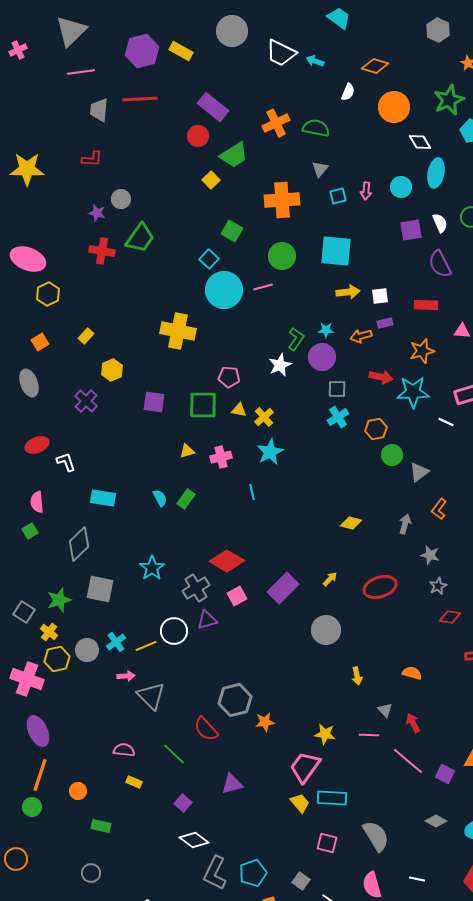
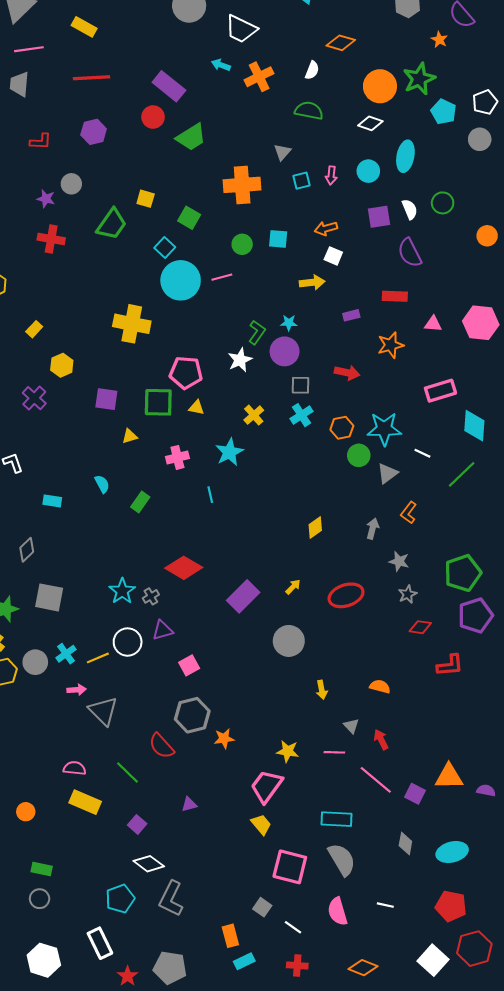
purple hexagon: (142, 51) -> (94, 132), moved, size x0.7
yellow rectangle: (181, 51) -> (84, 27), moved
cyan arrow: (315, 61) -> (221, 65), moved
orange circle: (394, 107) -> (380, 86), moved
gray trapezoid: (99, 110) -> (19, 84), moved
orange cross: (276, 123) -> (259, 77), moved
green semicircle: (316, 128) -> (309, 111), moved
white diamond: (420, 142) -> (370, 123), moved, turned -40
yellow square: (211, 180) -> (146, 199), moved, turned -30
green trapezoid: (140, 238) -> (112, 224), moved
cyan square: (336, 251) -> (278, 239), moved, size x0.6
green circle: (282, 256) -> (242, 244), size x0.7
white square: (380, 296) -> (333, 256), moved, turned 30
orange arrow: (361, 336) -> (326, 228), moved
pink pentagon: (229, 377) -> (186, 373), size x1.4
cyan star: (413, 392) -> (384, 429), moved
yellow cross: (264, 417) -> (254, 415), moved
white line: (446, 422) -> (422, 453), moved
yellow triangle: (187, 451) -> (130, 436), moved
cyan rectangle: (103, 498) -> (52, 501), size x0.7
cyan semicircle: (160, 498) -> (102, 484), moved
yellow diamond: (351, 523) -> (315, 527), turned -50
gray diamond: (79, 544) -> (27, 550), size x0.7
cyan star: (152, 568) -> (122, 591), moved
gray cross: (196, 588) -> (151, 596), size x0.6
pink square: (237, 596) -> (189, 665), moved
yellow rectangle: (134, 782) -> (85, 802), size x1.8
purple triangle: (232, 784) -> (189, 804), size x0.7
cyan rectangle: (332, 798) -> (336, 819), moved
gray diamond: (436, 821) -> (405, 844), turned 70
green rectangle: (101, 826) -> (42, 869), moved
pink square: (327, 843) -> (290, 867), size x1.6
cyan pentagon: (253, 873) -> (120, 899), moved

